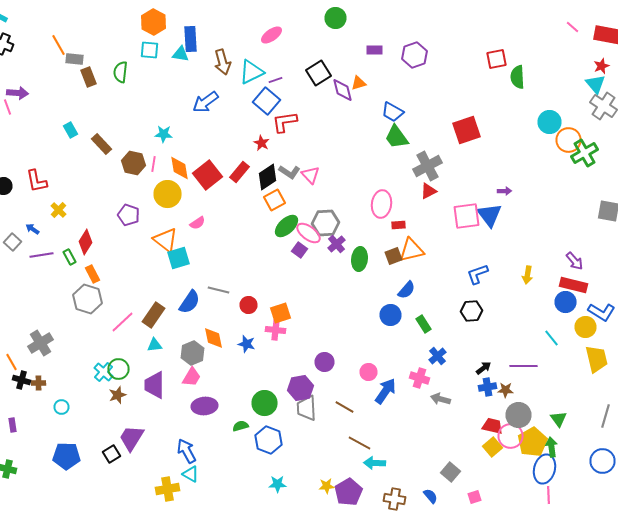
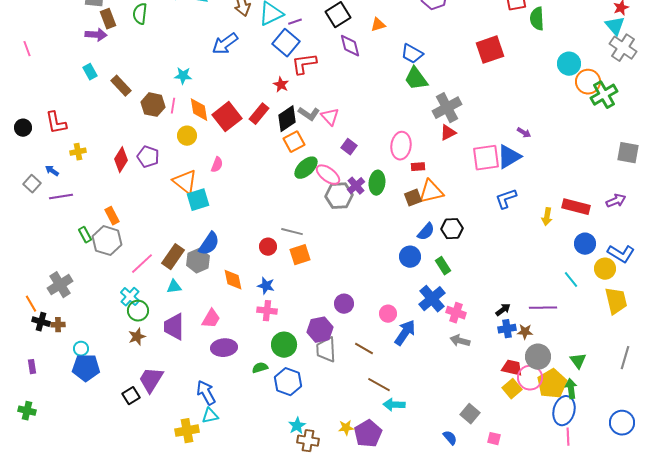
purple diamond: (342, 90) -> (350, 46), moved
purple arrow: (18, 93) -> (96, 35), moved
red square: (466, 130) -> (490, 50), moved
purple arrow: (504, 191) -> (524, 133), turned 32
yellow circle: (168, 194) -> (187, 136), size x0.7
yellow cross: (58, 210) -> (78, 152), turned 35
blue triangle: (490, 215) -> (509, 157), turned 36
pink semicircle: (198, 223) -> (217, 165), turned -35
gray hexagon: (326, 223) -> (339, 196), moved
red diamond: (86, 242) -> (121, 160), moved
purple square: (300, 250) -> (349, 147), moved
green rectangle: (70, 257) -> (85, 235), moved
green ellipse: (360, 259) -> (377, 183), moved
purple arrow: (574, 261) -> (616, 201), moved, turned -72
blue L-shape: (478, 274) -> (506, 199), moved
red rectangle: (574, 285) -> (576, 207), moved
gray line: (218, 290) -> (292, 232), moved
black hexagon: (472, 311) -> (452, 229), moved
pink cross: (276, 330) -> (267, 311), moved
gray hexagon: (192, 353) -> (198, 261), moved
blue cross: (438, 356) -> (432, 299), moved, size x1.5
cyan cross: (104, 372) -> (130, 297), moved
pink cross: (420, 378) -> (456, 313), moved
blue pentagon: (66, 456) -> (86, 368), moved
blue circle: (602, 461) -> (622, 423), moved
cyan triangle: (190, 474) -> (210, 416), turned -42
cyan star: (278, 484) -> (297, 426), turned -30
pink square: (474, 497) -> (494, 439), turned 32
brown cross: (394, 499) -> (308, 441), moved

